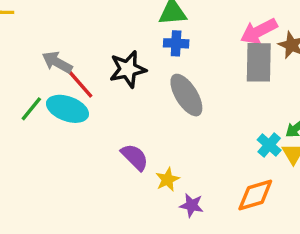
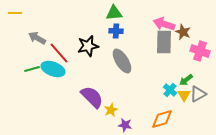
pink arrow: (259, 31) -> (164, 24), turned 45
gray arrow: (57, 62) -> (37, 38), moved
green line: (31, 109) -> (32, 69), turned 35
purple semicircle: (135, 157) -> (92, 97), size x1.4

